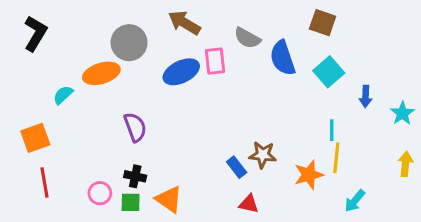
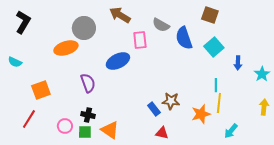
blue ellipse: (181, 72) -> (118, 61), moved
cyan semicircle: (63, 95) -> (15, 62), moved, turned -112
orange square: (35, 138) -> (41, 90), moved
red line: (45, 182) -> (29, 119), turned 42

